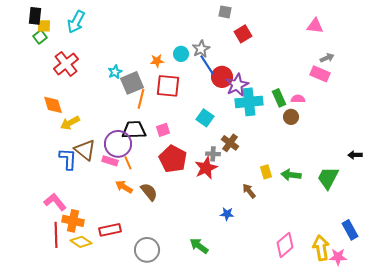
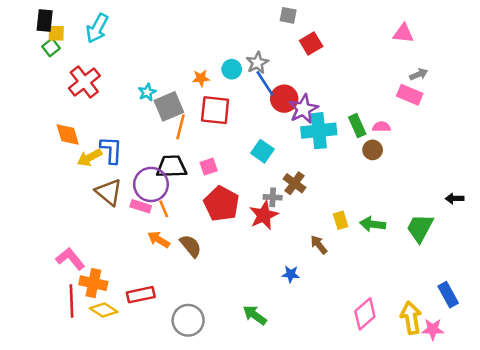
blue L-shape: (68, 159) -> (111, 150), moved

